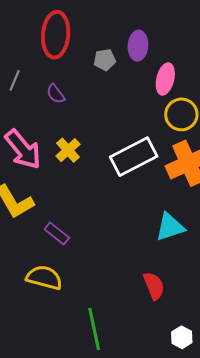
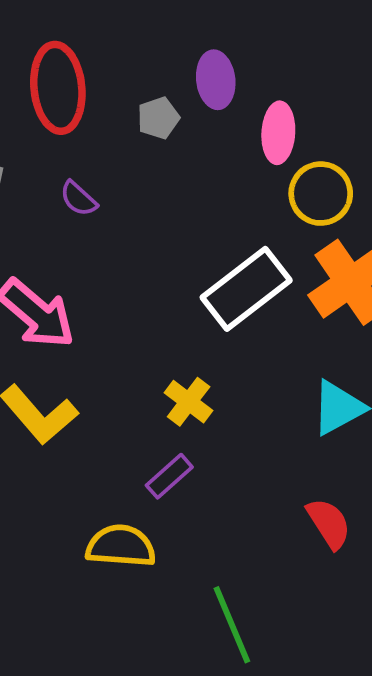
yellow cross: (68, 150) -> (189, 402), moved
purple rectangle: (57, 233) -> (169, 476), moved, turned -70

